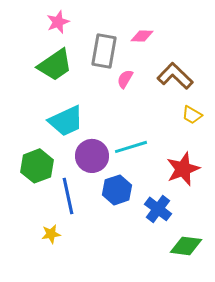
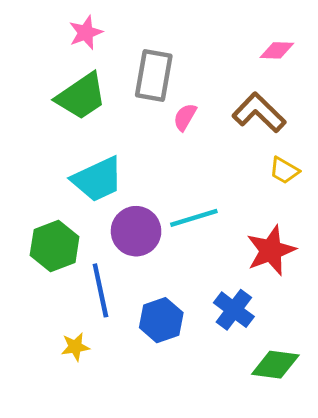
pink diamond: (142, 36) -> (277, 50), moved
blue hexagon: (117, 190) -> (161, 320), moved

